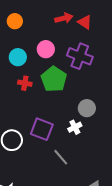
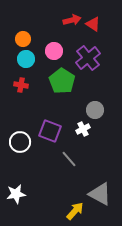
orange circle: (15, 21) -> (23, 39), moved
purple cross: (80, 56) -> (88, 58), turned 30
red cross: (25, 83) -> (21, 85), moved

